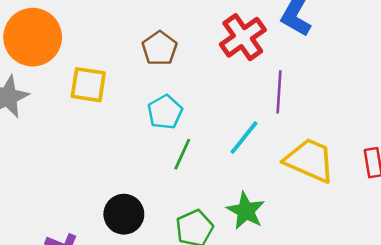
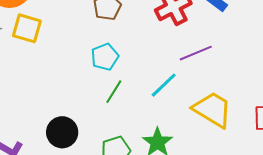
yellow square: (88, 85) -> (27, 28), moved
purple line: (279, 92) -> (196, 53), turned 56

